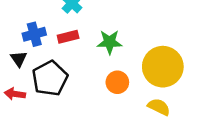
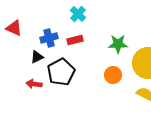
green star: (110, 42) -> (118, 44), moved
black triangle: (19, 59) -> (37, 57), turned 40

